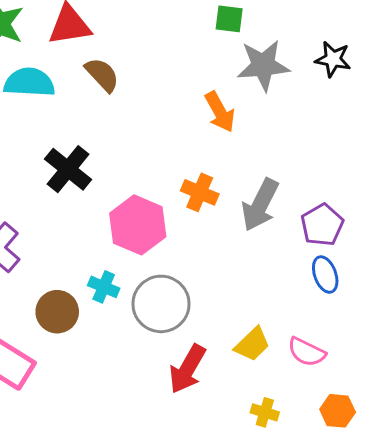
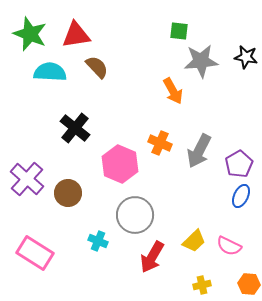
blue ellipse: (325, 274) -> (241, 196), turned 45
cyan cross: (104, 287) -> (98, 241), moved
brown circle: (57, 312) -> (68, 193), moved
yellow cross: (265, 412) -> (202, 285), turned -30

